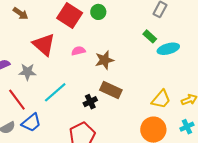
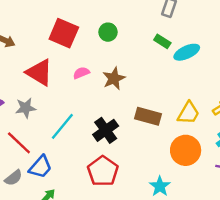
green circle: (98, 12) -> (108, 32), moved
brown rectangle: (111, 90) -> (148, 116), moved
black cross: (90, 102) -> (106, 130), size x1.5

